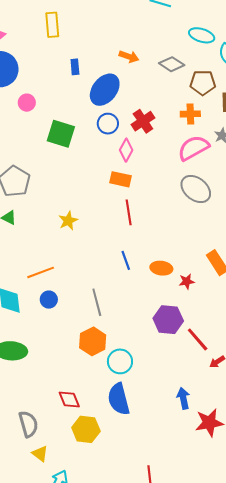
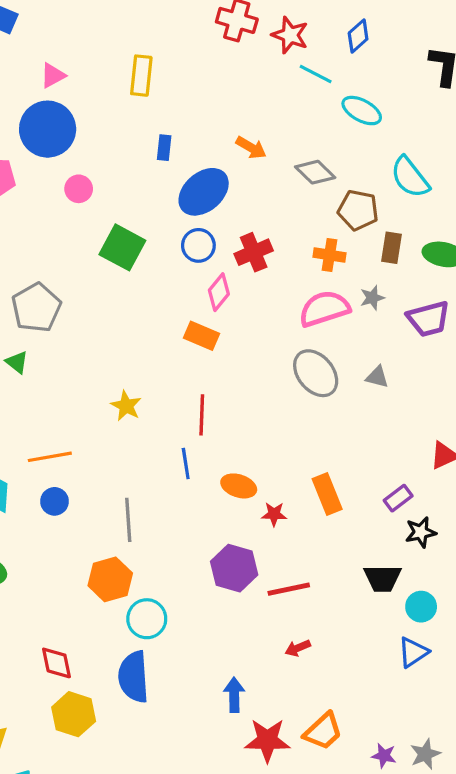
cyan ellipse: (202, 35) -> (362, 111), moved
red line: (129, 212) -> (202, 415), moved
yellow star: (68, 221) -> (126, 406), moved, turned -30
red line: (198, 339) -> (289, 589), moved, turned -72

